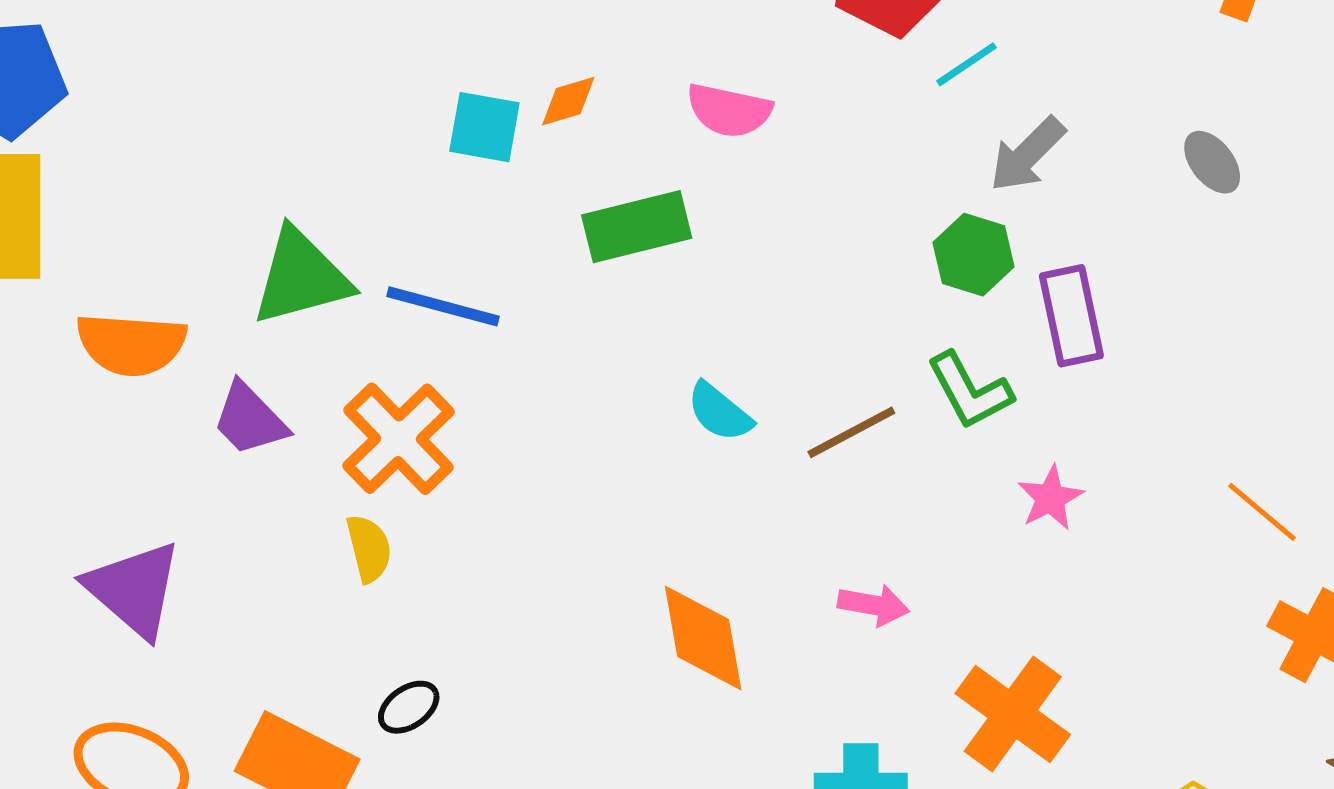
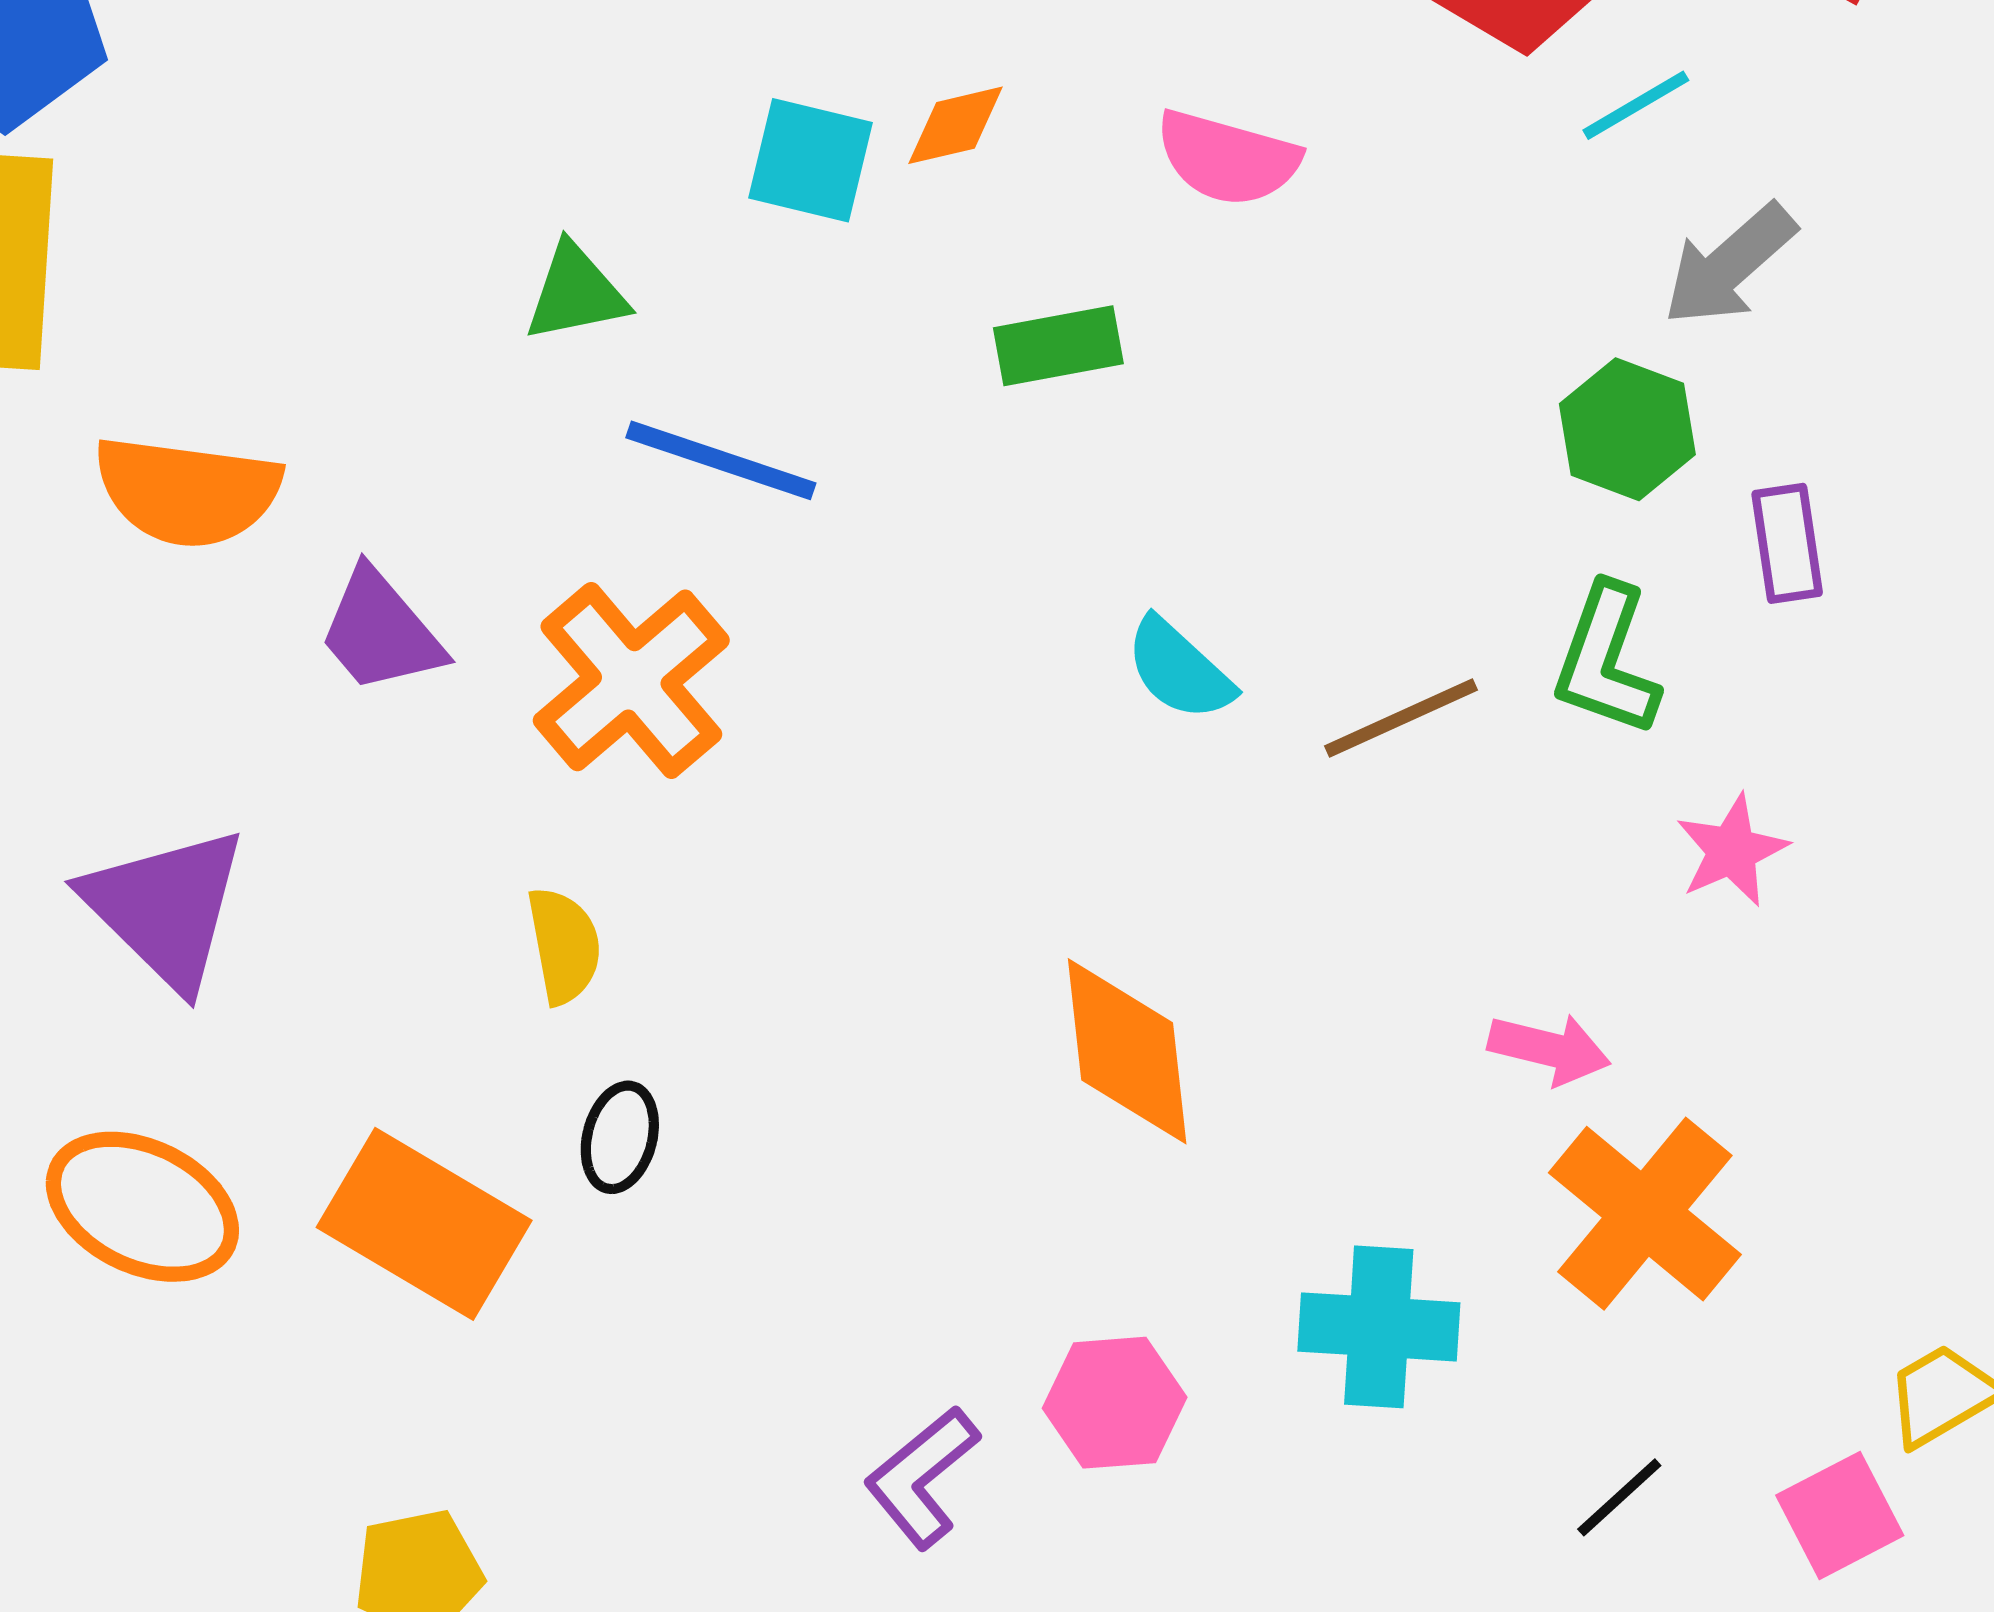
green rectangle: (637, 227) -> (1058, 346), size x0.7
green triangle: (301, 277) -> (576, 293), moved, size x0.6
purple rectangle: (1071, 316) -> (1787, 543), size x0.7
green L-shape: (970, 391) -> (1606, 660), turned 44
yellow semicircle: (369, 548) -> (564, 946), moved
pink arrow: (874, 605) -> (1549, 1049), moved
black ellipse: (409, 707) -> (620, 1137), turned -44

